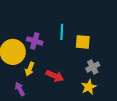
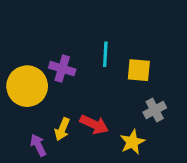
yellow arrow: (30, 69) -> (62, 129), moved
yellow star: (89, 87) -> (132, 142), moved

